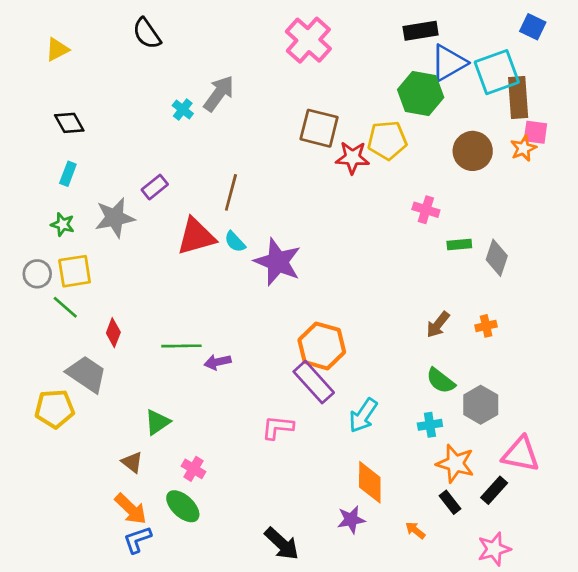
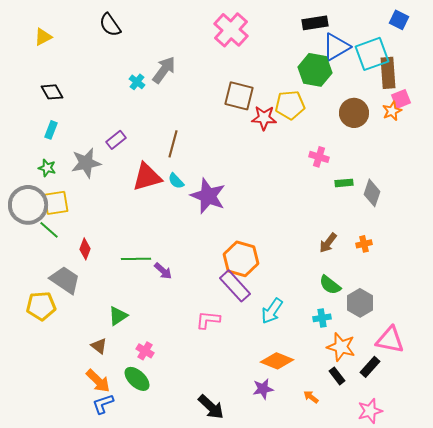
pink square: (535, 132) -> (401, 99), turned -30
gray circle: (37, 274) -> (28, 205), size x1.8
purple arrow: (218, 362) -> (163, 271), turned -126
orange diamond: (370, 482) -> (277, 361), turned -68

